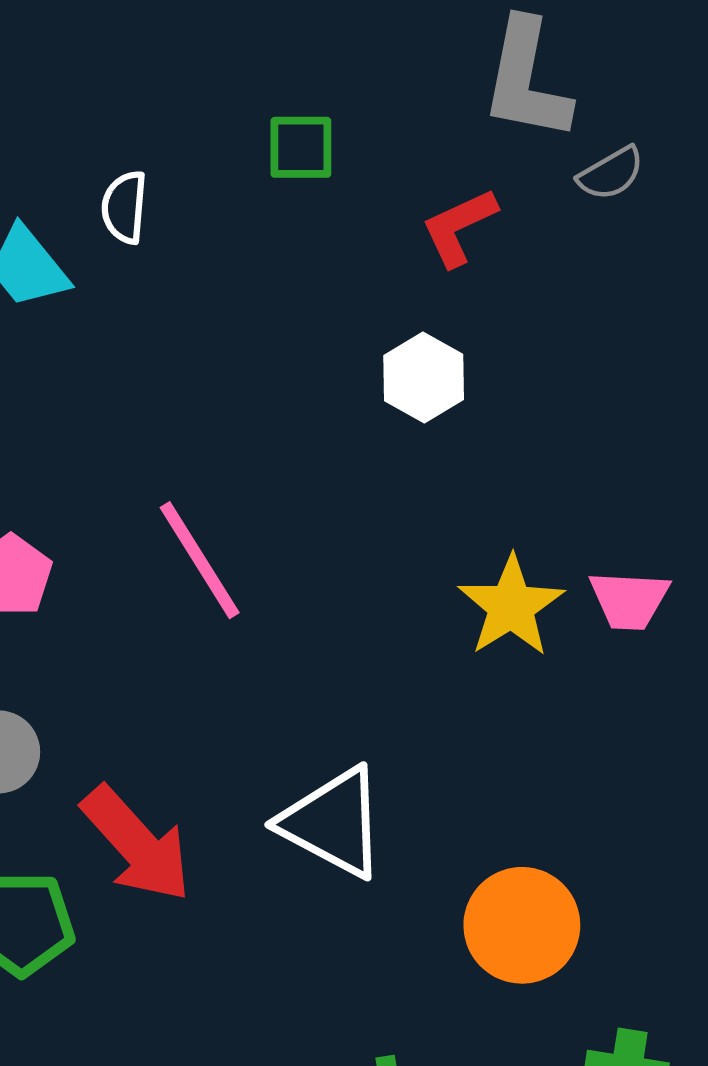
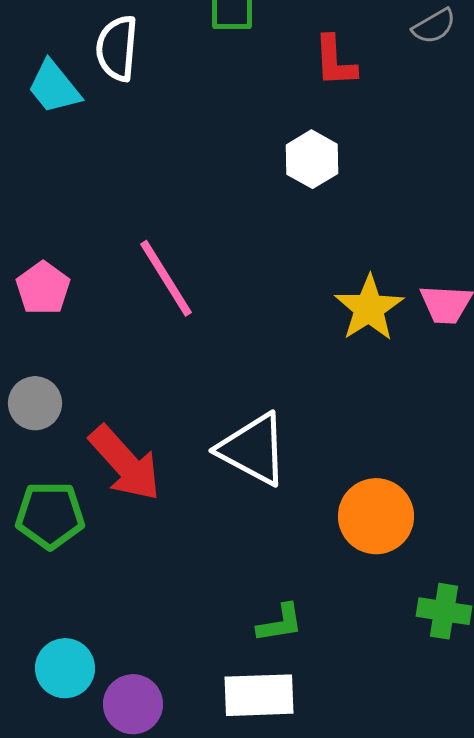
white semicircle: (124, 207) -> (117, 48), size x1.4
red L-shape: (459, 227) -> (335, 61), turned -68

